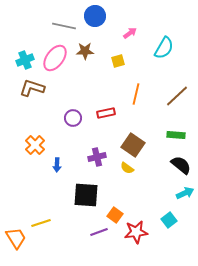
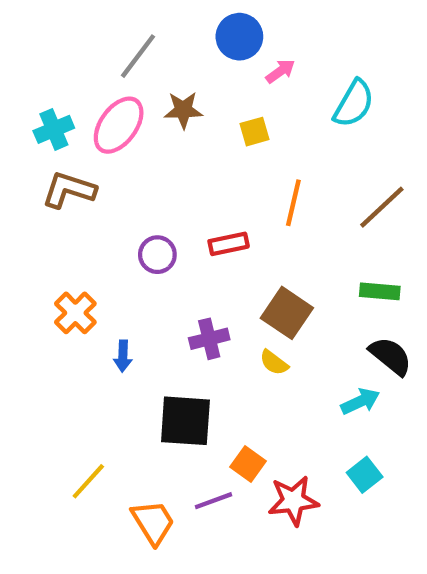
blue circle: (95, 16) -> (239, 37), moved
gray line: (64, 26) -> (138, 56), turned -65
cyan arrow: (185, 193) -> (360, 401), moved
yellow line: (41, 223) -> (88, 481), turned -30
orange trapezoid: (16, 238) -> (153, 522), moved

